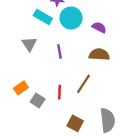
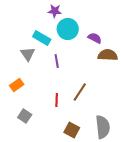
cyan rectangle: (43, 17) -> (42, 38), moved
brown semicircle: (99, 55) -> (108, 55), moved
orange rectangle: (21, 88) -> (17, 85), moved
gray square: (38, 100) -> (25, 116), moved

